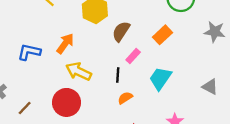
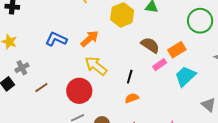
brown semicircle: (121, 31) -> (150, 45), moved, turned 78
pink rectangle: (133, 56) -> (160, 65), moved
cyan trapezoid: (160, 78) -> (185, 76), moved

